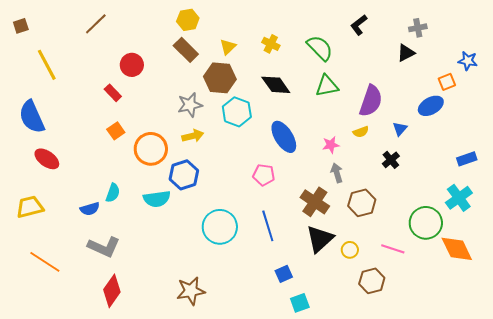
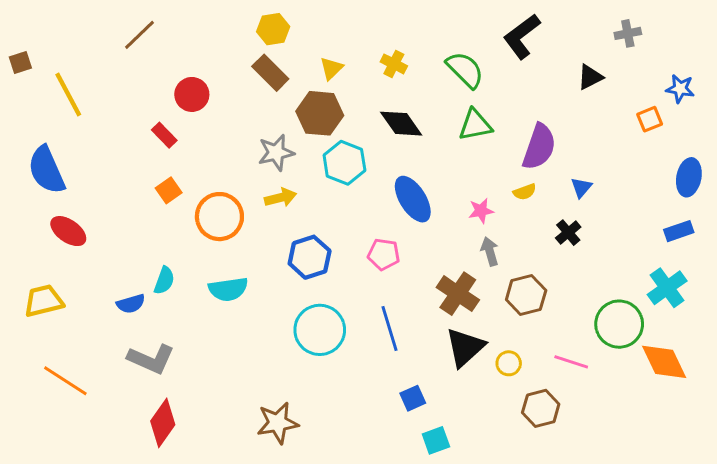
black L-shape: (359, 25) -> (522, 36), size x1.5
brown square: (21, 26) -> (20, 62), moved
gray cross: (418, 28) -> (628, 33), moved
blue ellipse: (431, 106) -> (689, 177), moved, turned -50
blue hexagon: (184, 175) -> (310, 257), moved

